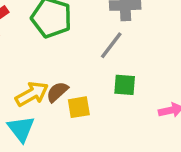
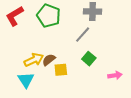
green square: (125, 85) -> (89, 59), turned 32

